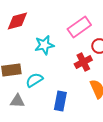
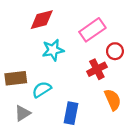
red diamond: (17, 21) -> (42, 20), moved
gray triangle: (17, 101) -> (23, 113), turned -35

